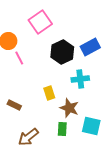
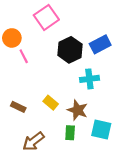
yellow rectangle: (49, 93) -> (51, 103), moved, turned -32

